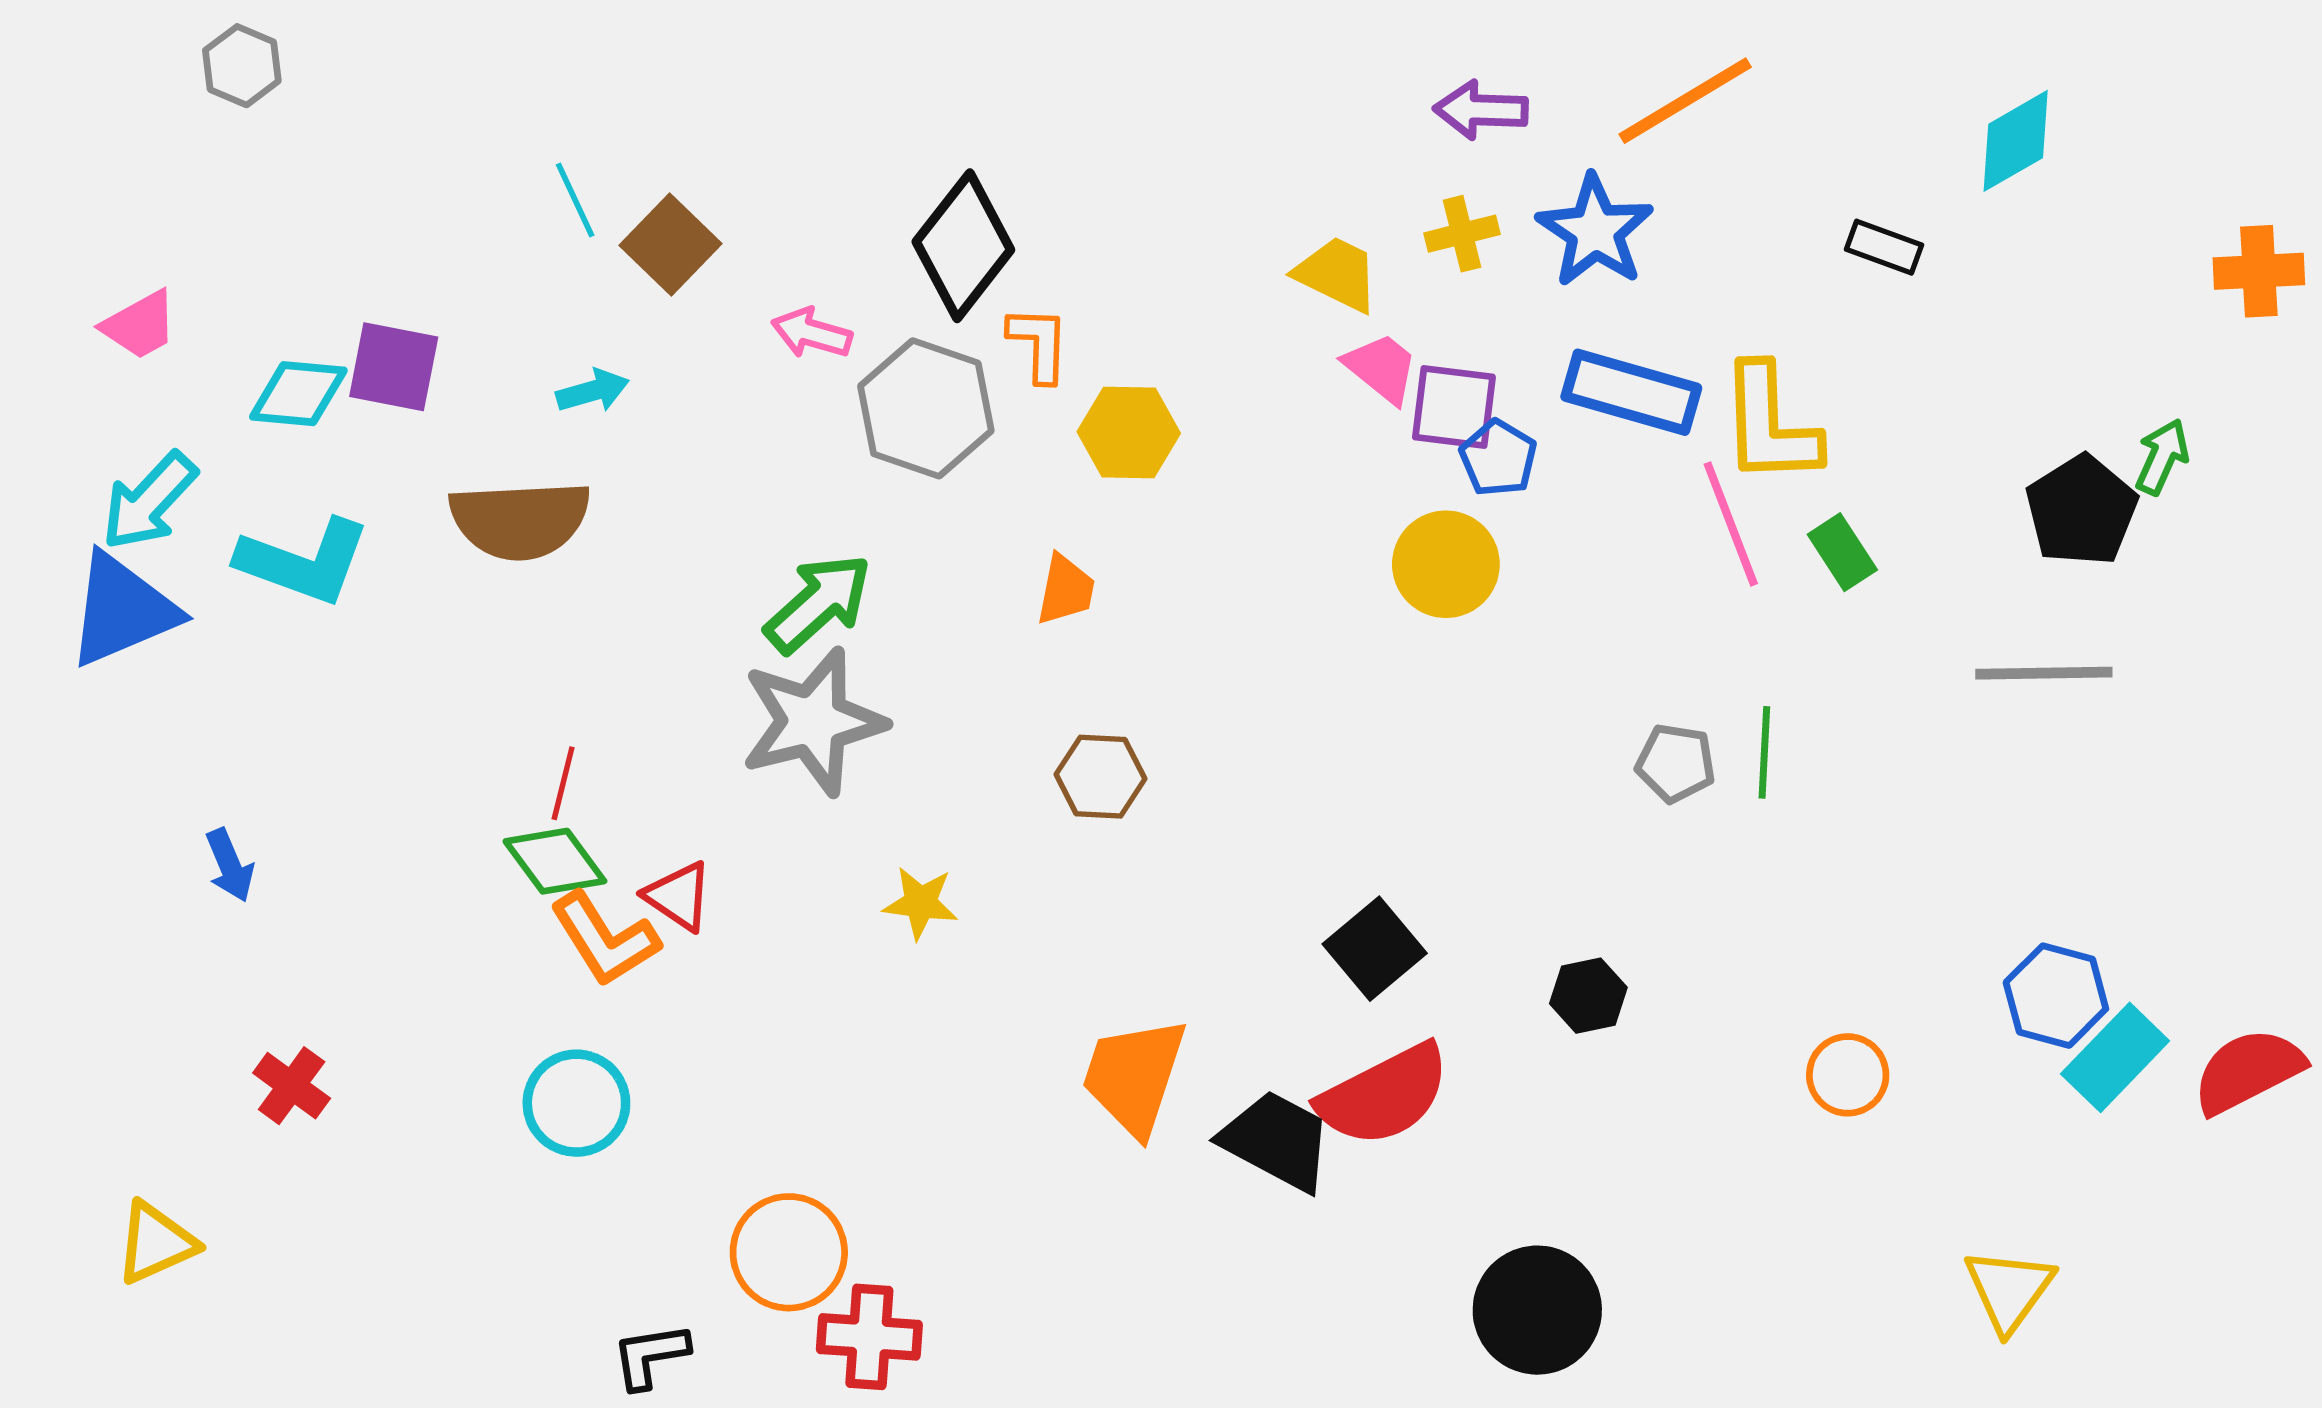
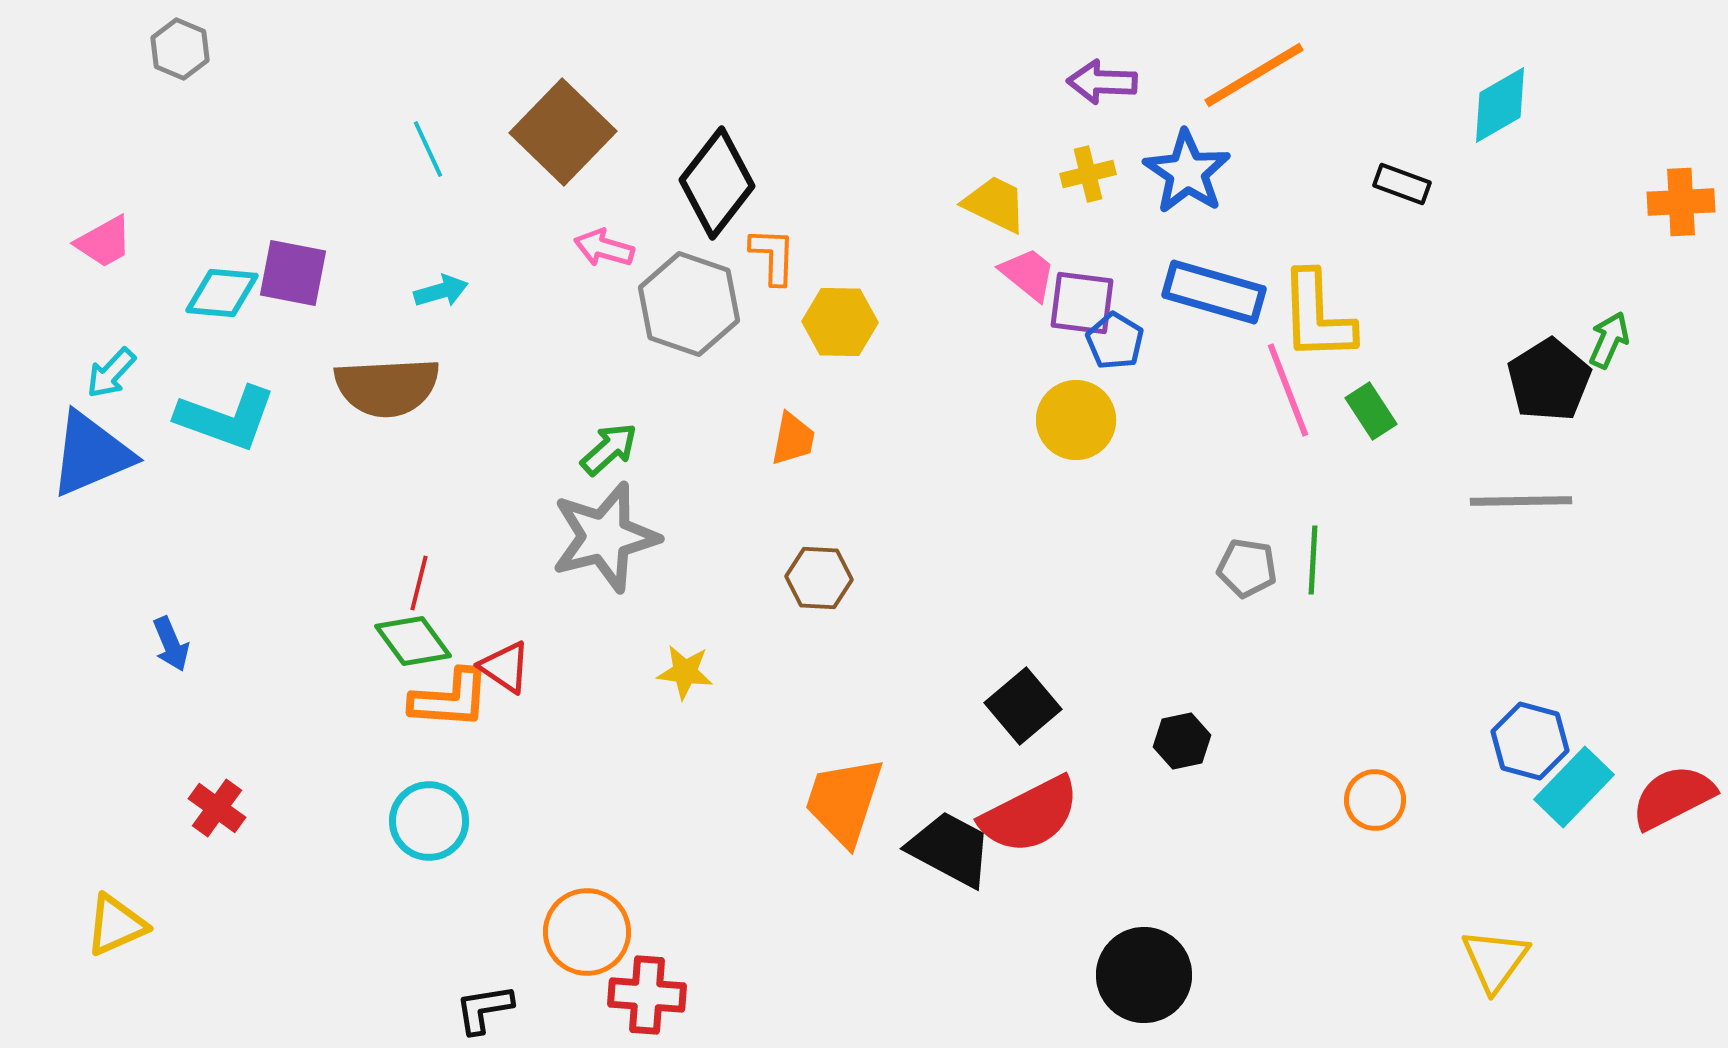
brown square: (671, 244) -> (563, 132), moved, size x1.4
cyan arrow: (149, 501) -> (111, 373), size x0.7
green arrow: (818, 603) -> (609, 449), size x0.7
orange L-shape: (605, 939) -> (450, 699), turned -54

